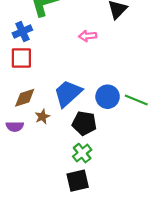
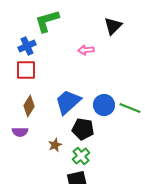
brown diamond: (25, 98) -> (29, 106), turned -40
brown star: (42, 117) -> (55, 145), moved

